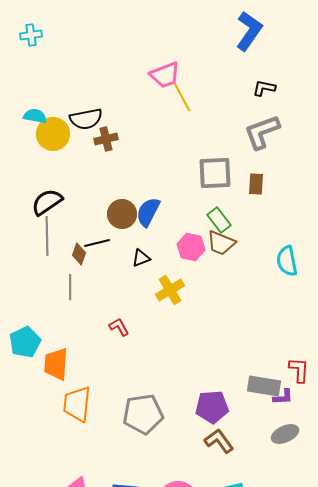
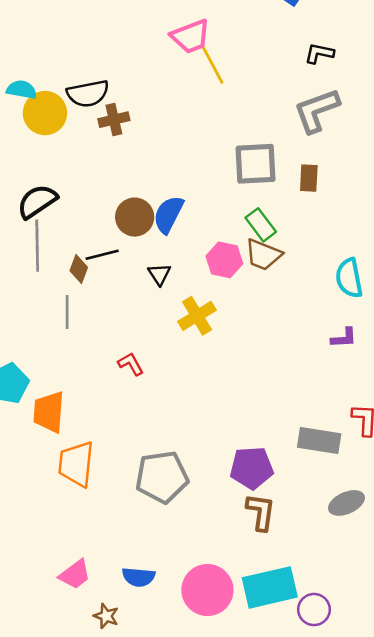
black triangle: (141, 258) -> (159, 274), turned -42
purple L-shape: (283, 397) -> (344, 338), moved
brown L-shape: (219, 441) -> (261, 512), turned 44

